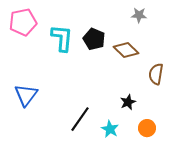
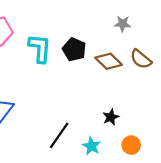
brown semicircle: (156, 74) -> (141, 59), moved, turned -60

